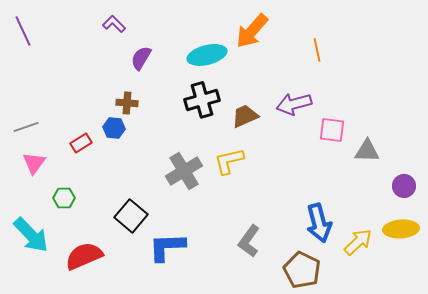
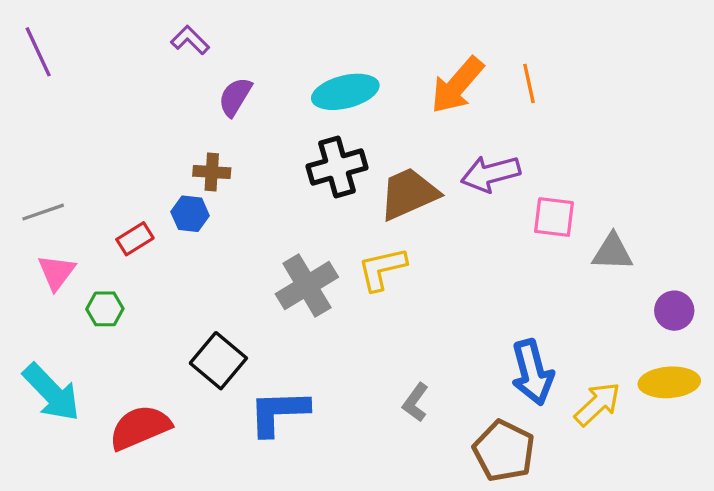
orange arrow: (252, 31) -> (457, 85), moved
brown trapezoid: (245, 116) -> (409, 194), size x1.4
green hexagon: (64, 198) -> (105, 309), moved
gray L-shape: (249, 241) -> (415, 402), size x0.7

